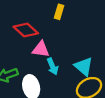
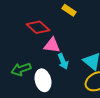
yellow rectangle: (59, 12) -> (69, 10), turned -72

